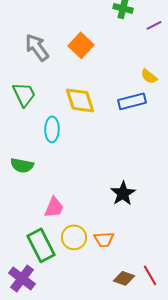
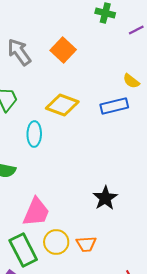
yellow diamond: (80, 100) -> (62, 105), turned -52
pink trapezoid: (54, 207) -> (36, 212), size x1.4

